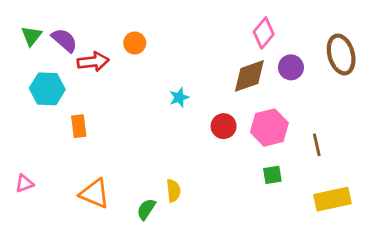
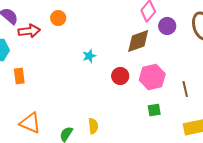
purple circle: (291, 67) -> (167, 26), moved
yellow semicircle: (173, 191) -> (93, 126), moved

